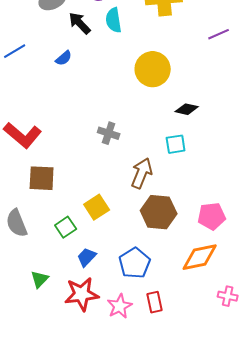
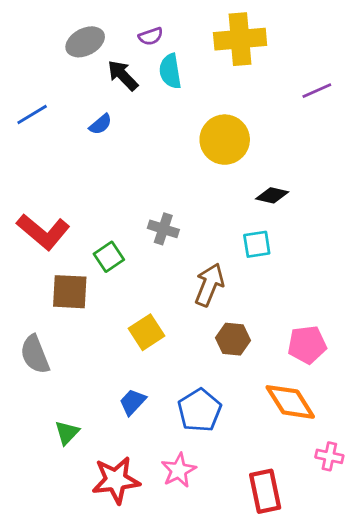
brown hexagon: (159, 212) -> (233, 339), size x0.7
green square: (66, 227) -> (109, 257), moved
orange diamond: (200, 257) -> (290, 402), turned 69
red star: (82, 294) -> (116, 480), moved
red rectangle: (155, 302) -> (265, 491), moved, size x1.4

